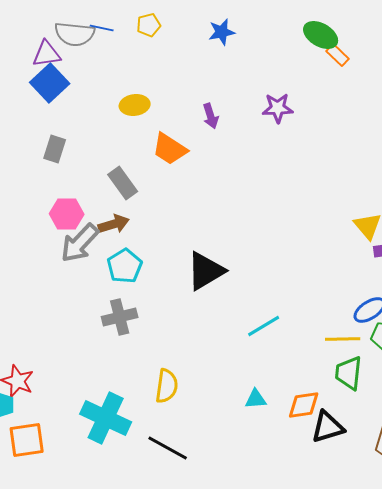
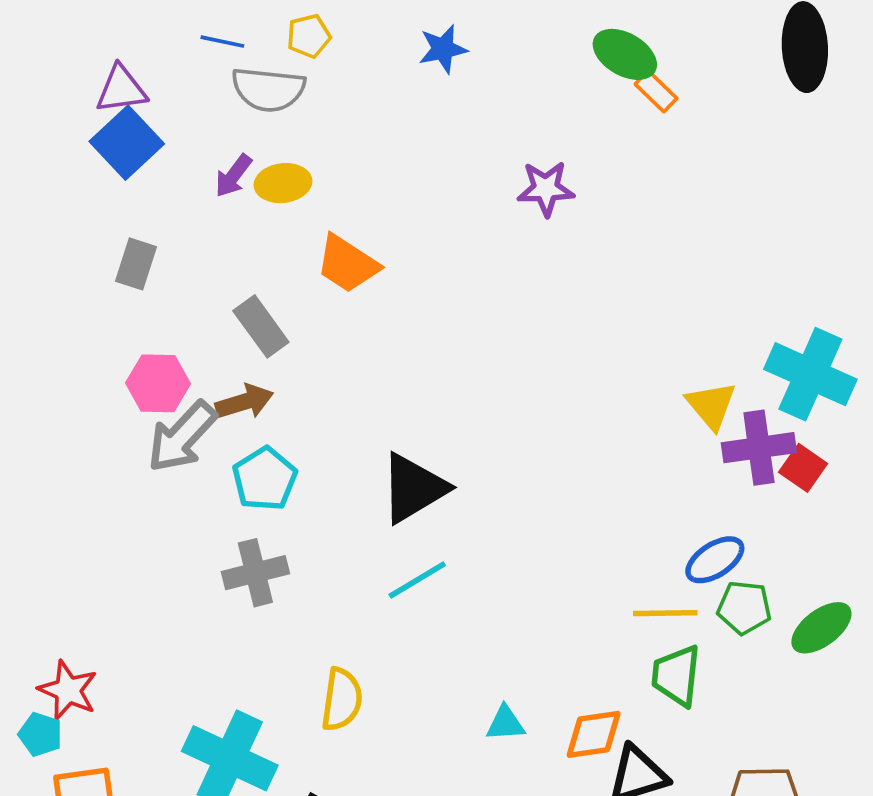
gray semicircle: (75, 34) -> (268, 89), moved
purple arrow: (211, 116) -> (233, 176), moved, turned 55
cyan line: (264, 326) -> (417, 580), moved

